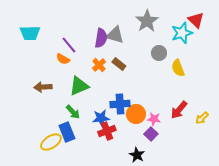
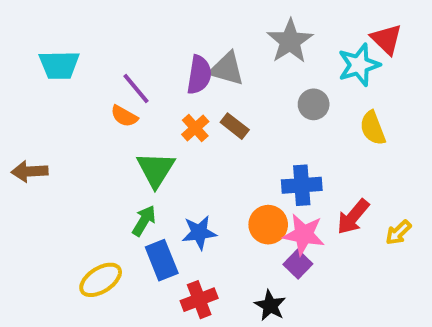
yellow semicircle: (178, 68) -> (373, 128), moved
green triangle: (79, 86) -> (156, 169), turned -35
brown arrow: (43, 87) -> (30, 171), moved
blue cross: (120, 104) -> (302, 185), moved
green arrow: (73, 112) -> (144, 221), turned -105
pink star: (154, 119) -> (304, 234), size x1.5
red cross: (107, 131) -> (199, 300), moved
blue rectangle: (67, 132) -> (162, 260), moved

